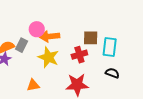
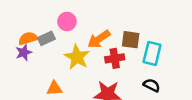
orange arrow: (50, 36) -> (99, 39), moved, turned -36
gray rectangle: (22, 45) -> (46, 38), turned 32

